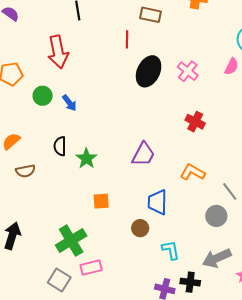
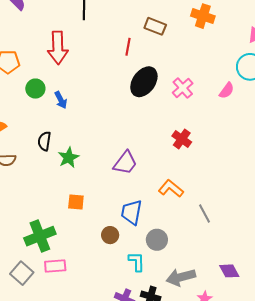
gray circle: (216, 216) -> (157, 240), moved

